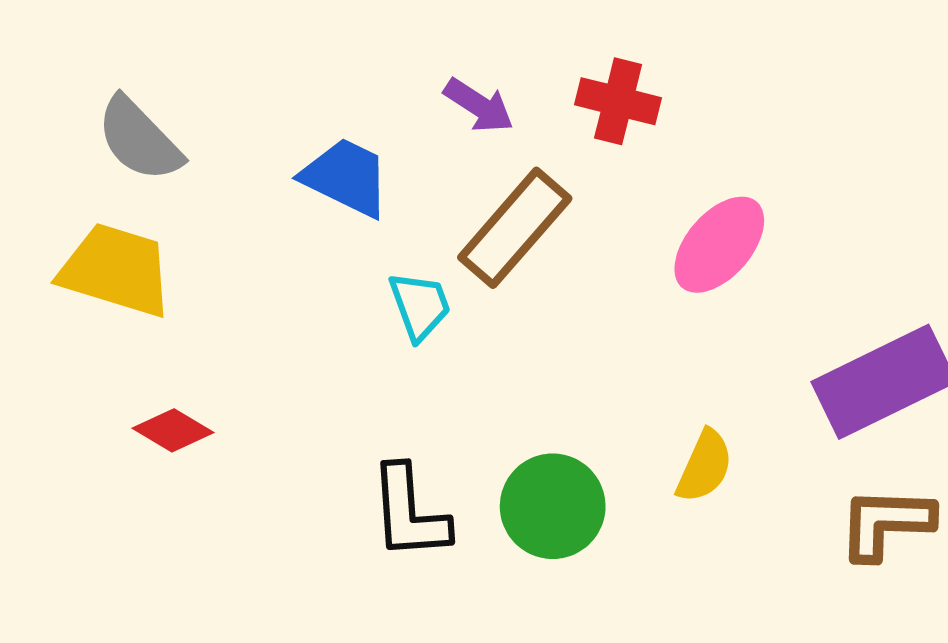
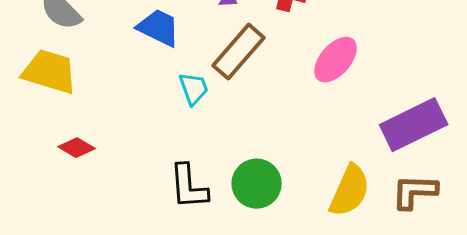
yellow semicircle: (705, 466) -> (350, 191), moved, size x1.5

